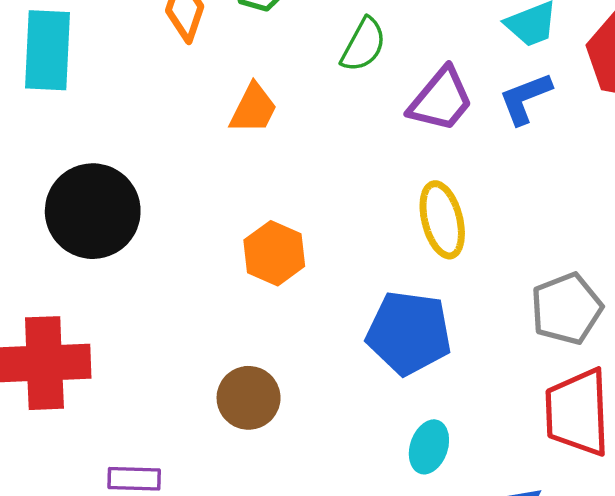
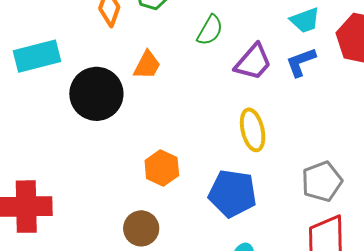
cyan rectangle: (48, 50) -> (37, 56), moved, turned 72
black circle: (93, 211) -> (96, 94), moved
orange hexagon: (274, 253) -> (162, 168), moved

